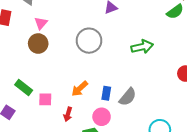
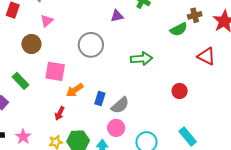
brown circle: (38, 44) -> (31, 44), moved
pink square: (45, 99) -> (55, 71), moved, size x1.5
pink circle: (102, 117) -> (116, 128), moved

